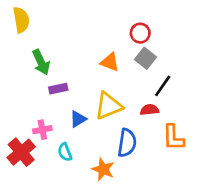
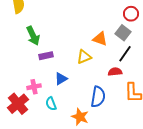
red circle: (140, 33) -> (131, 14), moved
gray square: (146, 58) -> (123, 33), moved
orange triangle: (110, 62) -> (100, 39), moved
yellow triangle: (108, 106) -> (84, 57), moved, size x0.7

